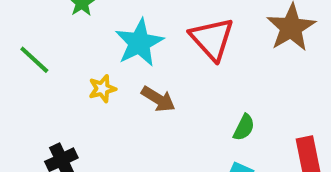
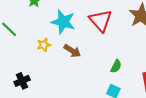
cyan star: (139, 43) -> (63, 22), turned -30

